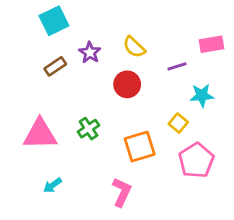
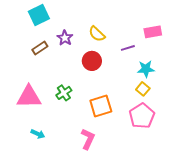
yellow square: (178, 123) -> (143, 89), moved
cyan arrow: (53, 185) -> (38, 134), turned -120

